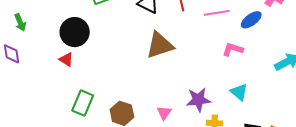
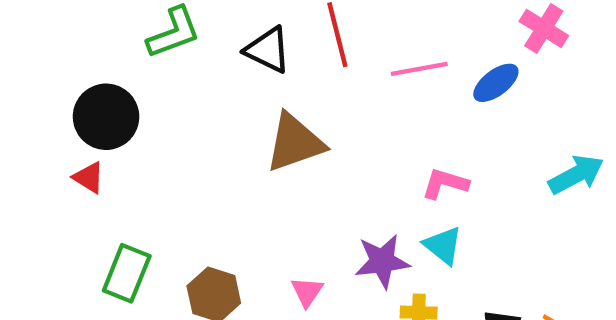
pink L-shape: (233, 49) -> (445, 184), moved
cyan triangle: (239, 92) -> (443, 245), moved

